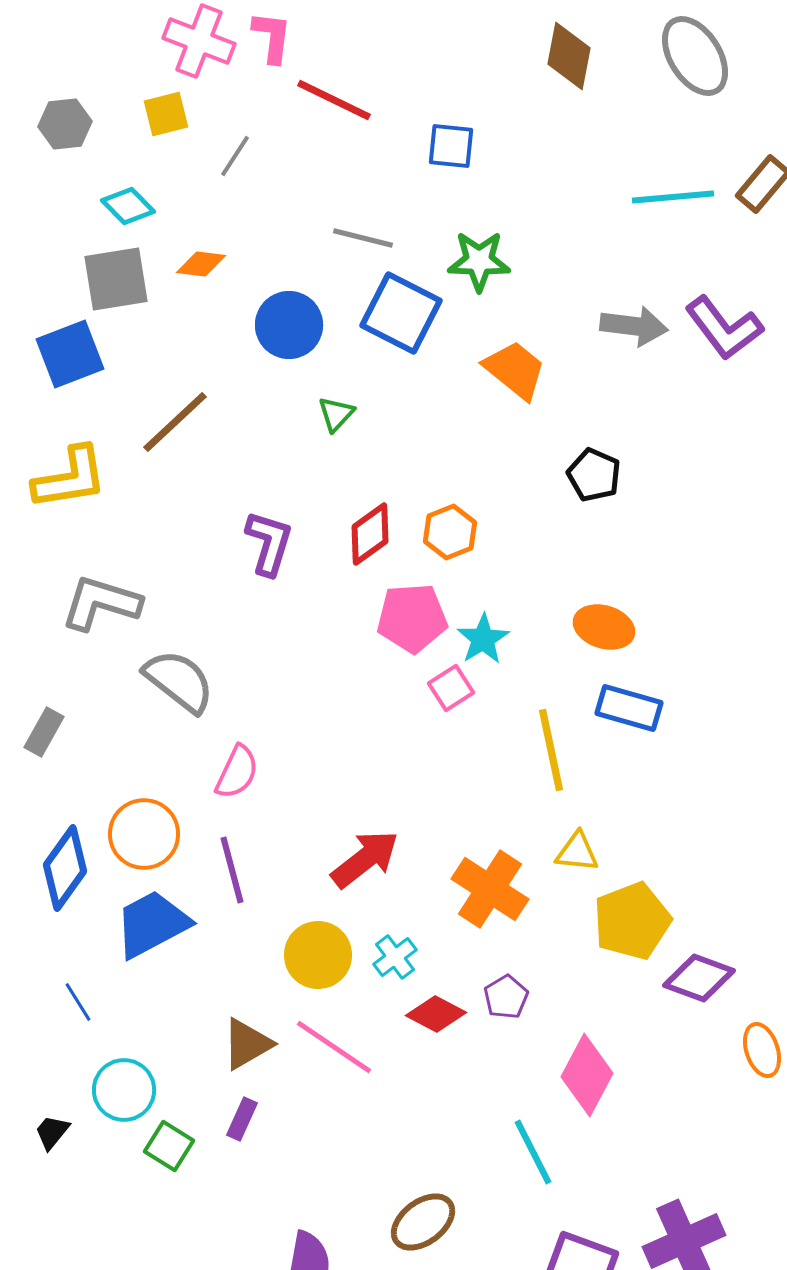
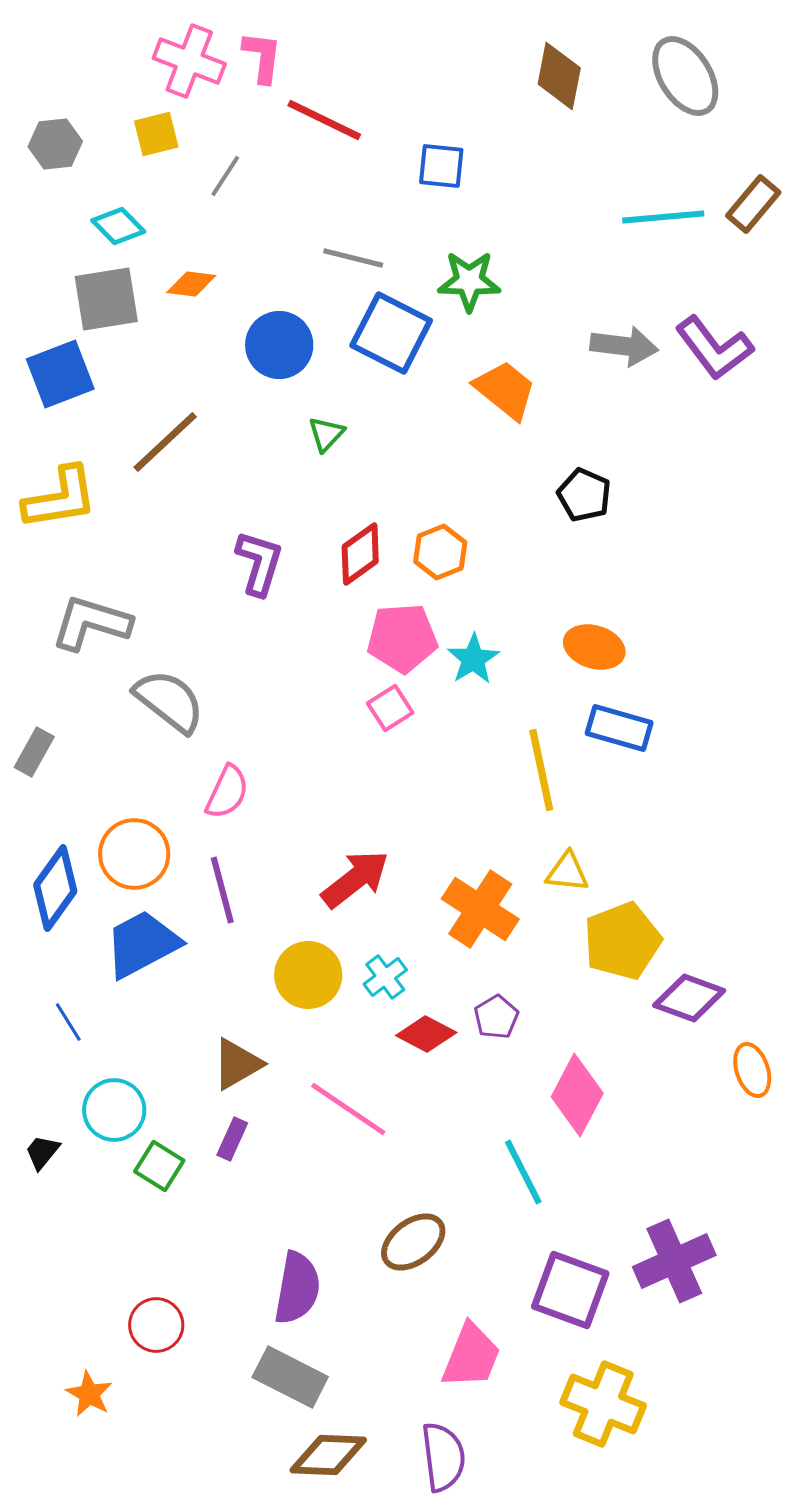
pink square: (451, 688) -> (390, 708), moved
pink line: (334, 1047) -> (348, 1109), moved

